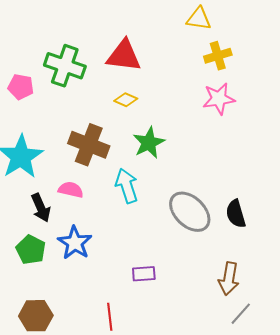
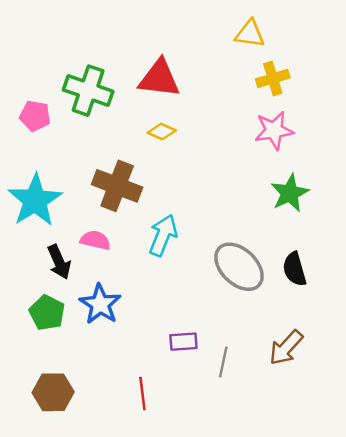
green star: (149, 143) -> (290, 193), moved
cyan arrow: (127, 186) -> (163, 235), turned 40
brown arrow: (229, 279) -> (286, 348), turned 32
gray line: (241, 314) -> (223, 362), moved, turned -30

